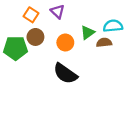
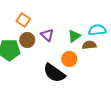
purple triangle: (58, 12) -> (47, 35), moved
orange circle: (65, 43) -> (69, 59), moved

